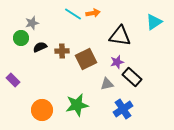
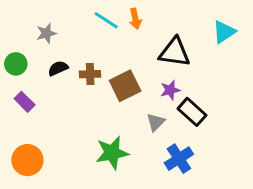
orange arrow: (93, 13) -> (135, 19), turned 88
green circle: (21, 38) -> (16, 64), moved
purple rectangle: (13, 80) -> (25, 102), moved
gray triangle: (107, 84) -> (156, 122), turned -32
orange circle: (42, 110) -> (27, 160), moved

